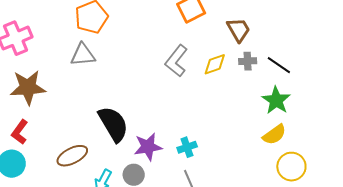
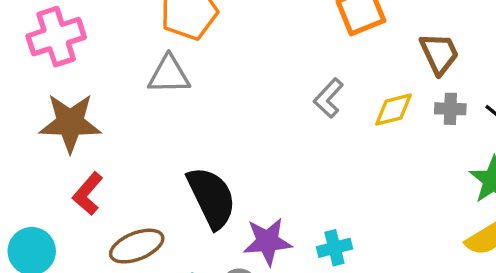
gray L-shape: (176, 61) -> (328, 98), size x0.7
red L-shape: (20, 132) -> (88, 194), moved

